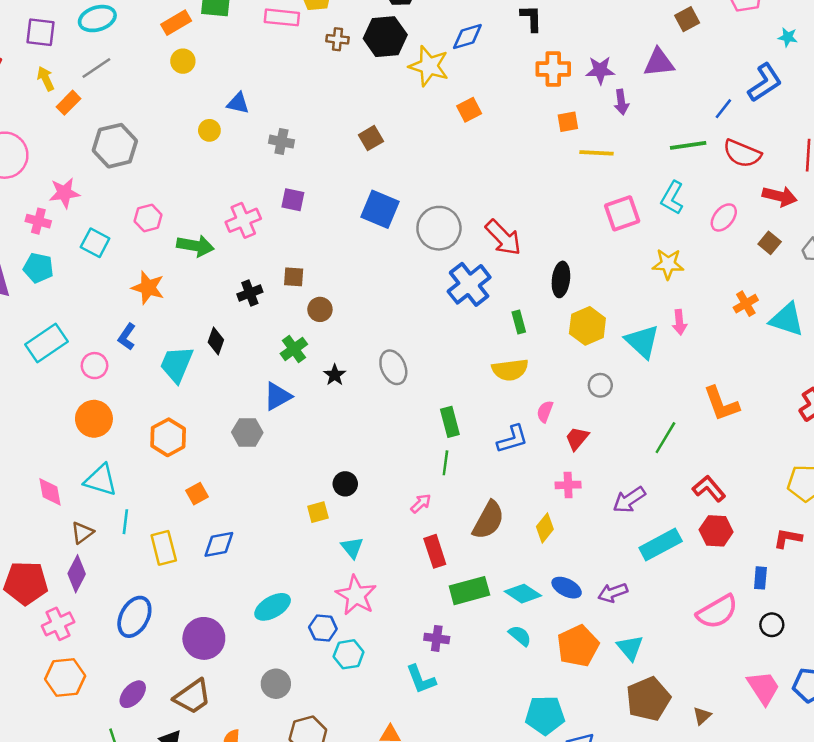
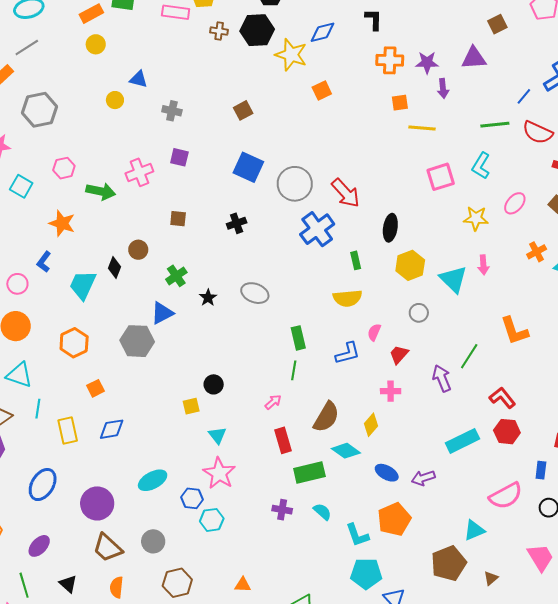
pink ellipse: (724, 217) -> (515, 203), moved
black cross: (250, 293) -> (237, 223), moved
brown circle: (320, 309) -> (138, 250), moved
gray ellipse: (393, 367) -> (255, 293), turned -48
gray hexagon: (247, 432) -> (137, 341), size x1.4
purple arrow: (629, 500) -> (442, 378), moved, turned 100
cyan diamond: (523, 594) -> (346, 451), moved
cyan semicircle: (520, 636) -> (322, 512), moved
cyan triangle: (630, 648) -> (474, 530), moved, turned 45
cyan L-shape: (421, 679) -> (357, 535), moved
brown trapezoid: (192, 697) -> (108, 548), moved, turned 76

